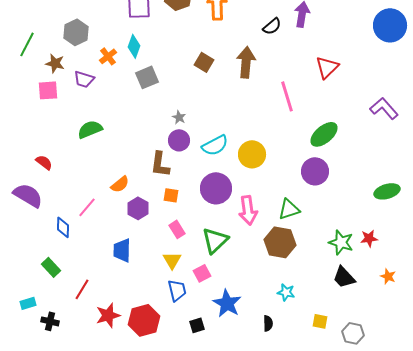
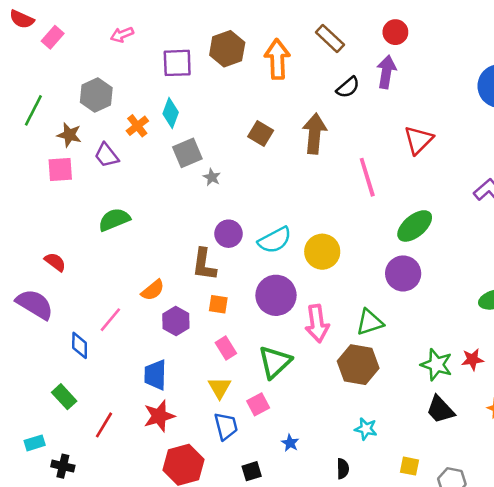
purple trapezoid: (84, 79) -> (107, 155), turned 35
gray star: (179, 117) -> (212, 177), moved
blue star: (227, 303) -> (290, 443), size x0.5
red star: (108, 315) -> (159, 416), moved

